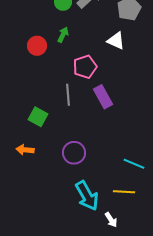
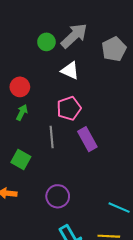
green arrow: (63, 35) -> (22, 112), moved
white triangle: (116, 41) -> (70, 71), moved

